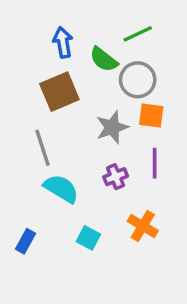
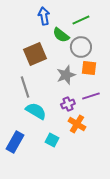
blue arrow: (63, 42) -> (44, 16), moved
purple line: (155, 163) -> (91, 96), turned 72
orange cross: (143, 226) -> (77, 124), moved
blue rectangle: (25, 241) -> (15, 142), size x1.5

